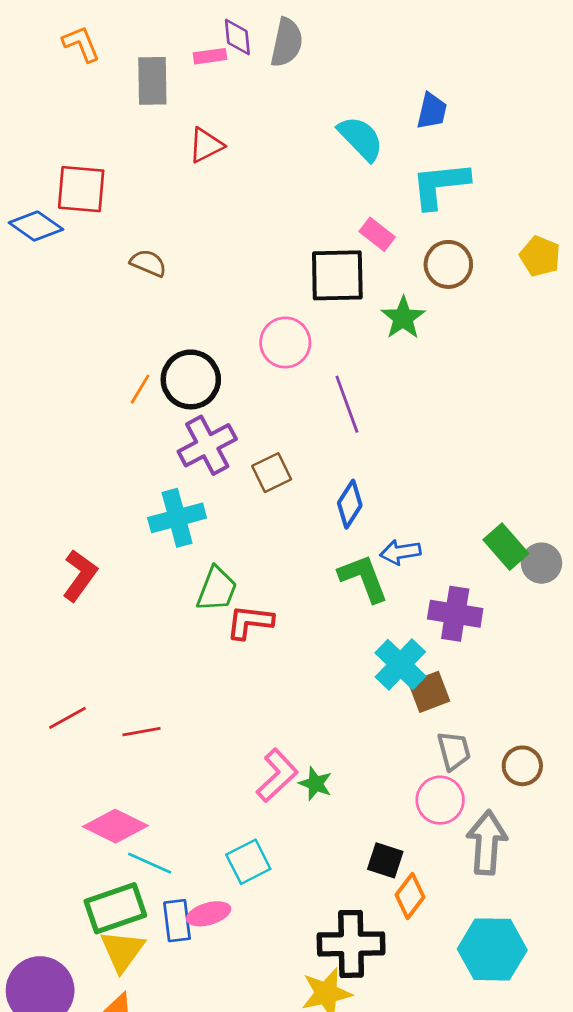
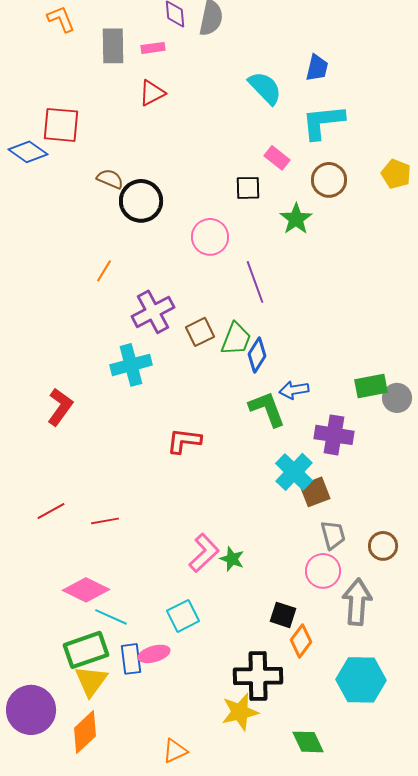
pink rectangle: (210, 56) -> (153, 48), moved
black square: (337, 275) -> (248, 188), size x0.6
black circle: (191, 379) -> (141, 201), moved
green rectangle: (506, 547) -> (371, 386), turned -60
green trapezoid: (217, 589) -> (236, 339), moved

